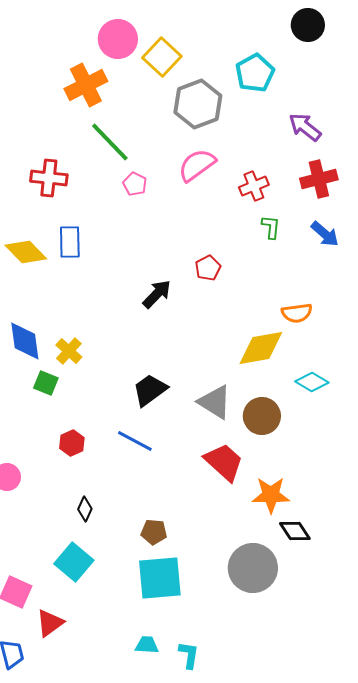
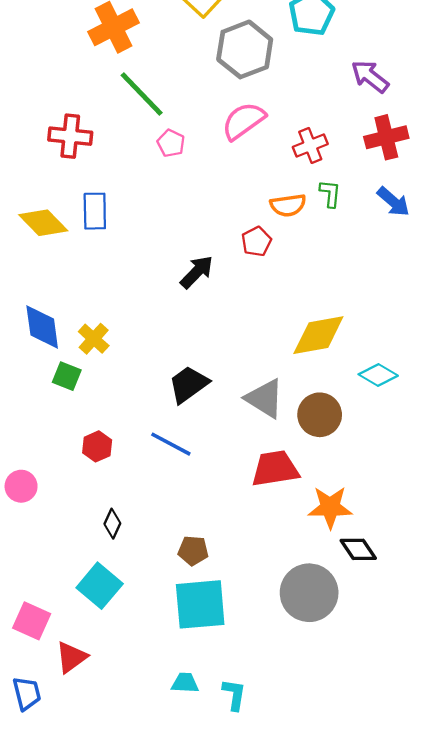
orange semicircle: (297, 313) -> (288, 205), moved
red trapezoid: (224, 462) -> (275, 469), turned -51

